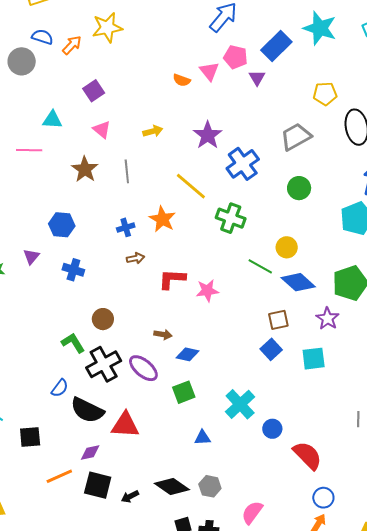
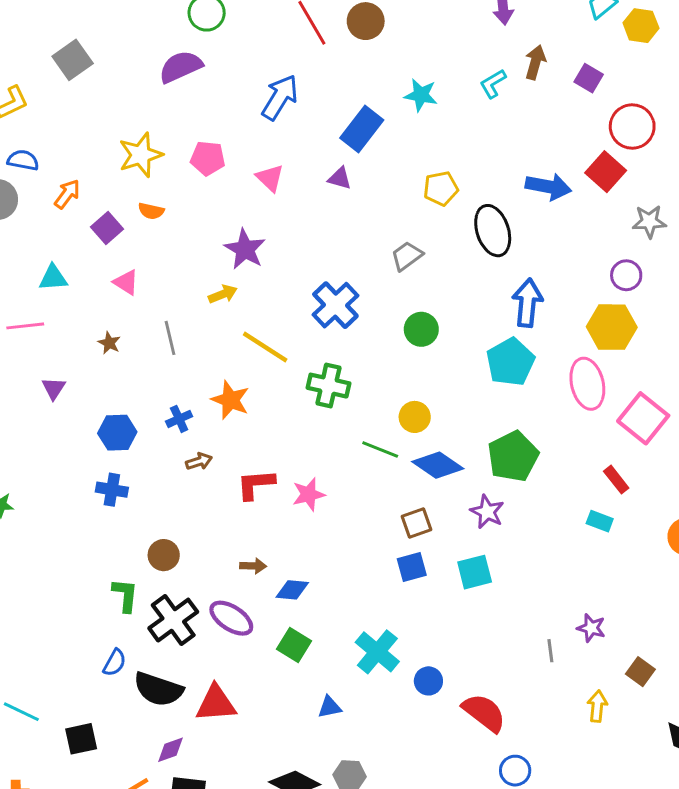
yellow star: (107, 28) -> (141, 155), moved
cyan star: (320, 28) -> (421, 95), size x0.7
orange arrow: (72, 45) -> (67, 194), moved
pink pentagon: (235, 57) -> (208, 158), moved
purple triangle: (257, 78) -> (340, 178), turned -36
orange semicircle: (182, 80) -> (151, 211), moved
yellow arrow: (153, 131) -> (223, 294), moved
purple star: (208, 135) -> (245, 249), moved
gray trapezoid: (296, 137) -> (407, 256), size x0.7
brown star: (85, 169) -> (109, 343), size x0.6
blue hexagon: (62, 225) -> (117, 433), moved
purple triangle: (31, 257) -> (54, 388), moved
green L-shape: (73, 343) -> (125, 595), turned 45
blue square: (271, 349) -> (412, 567), turned 35
green square: (184, 392) -> (294, 645), turned -30

